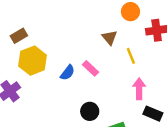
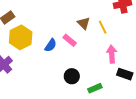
brown triangle: (109, 38) -> (84, 23), moved

